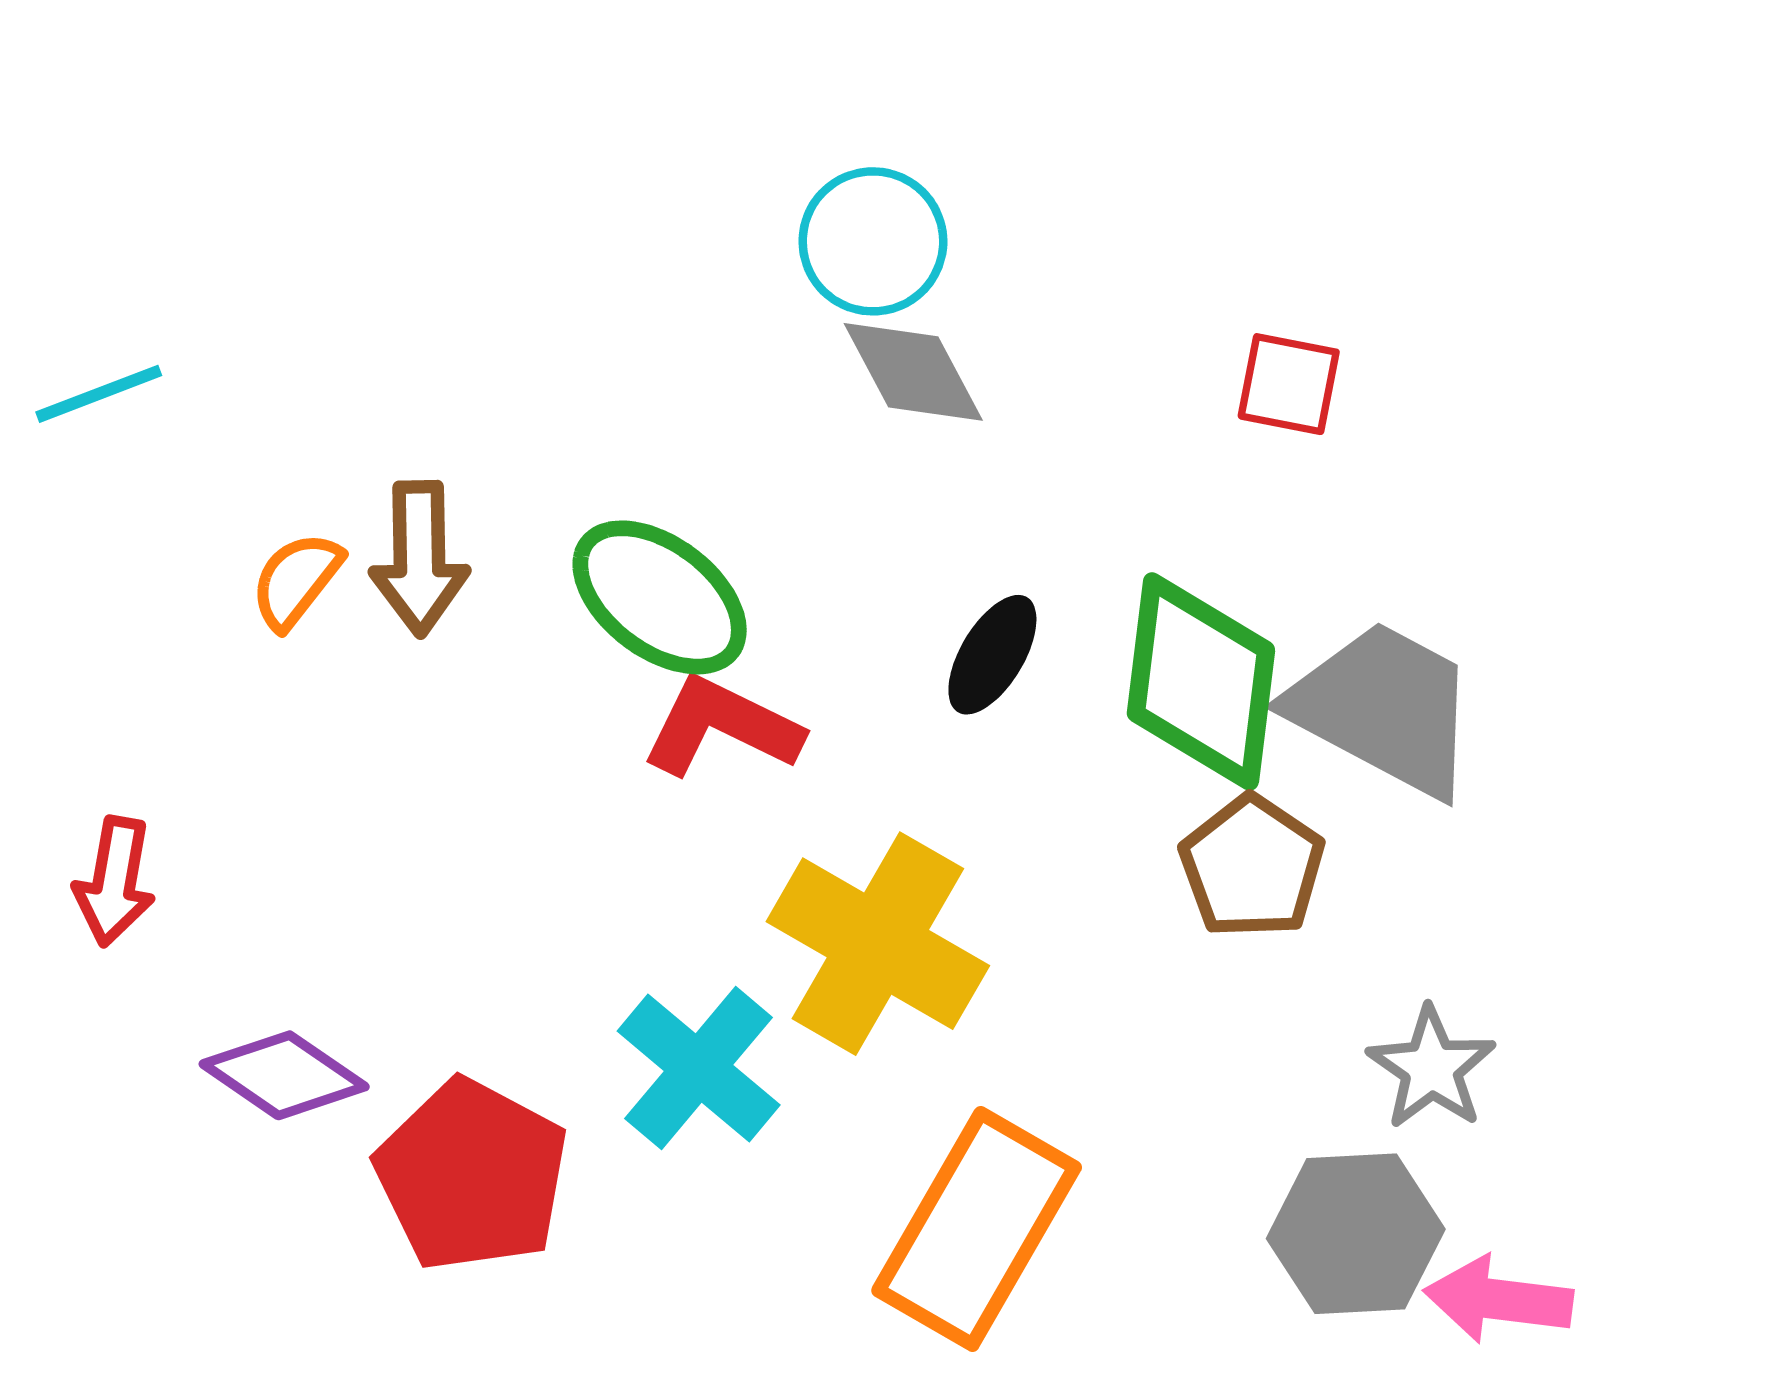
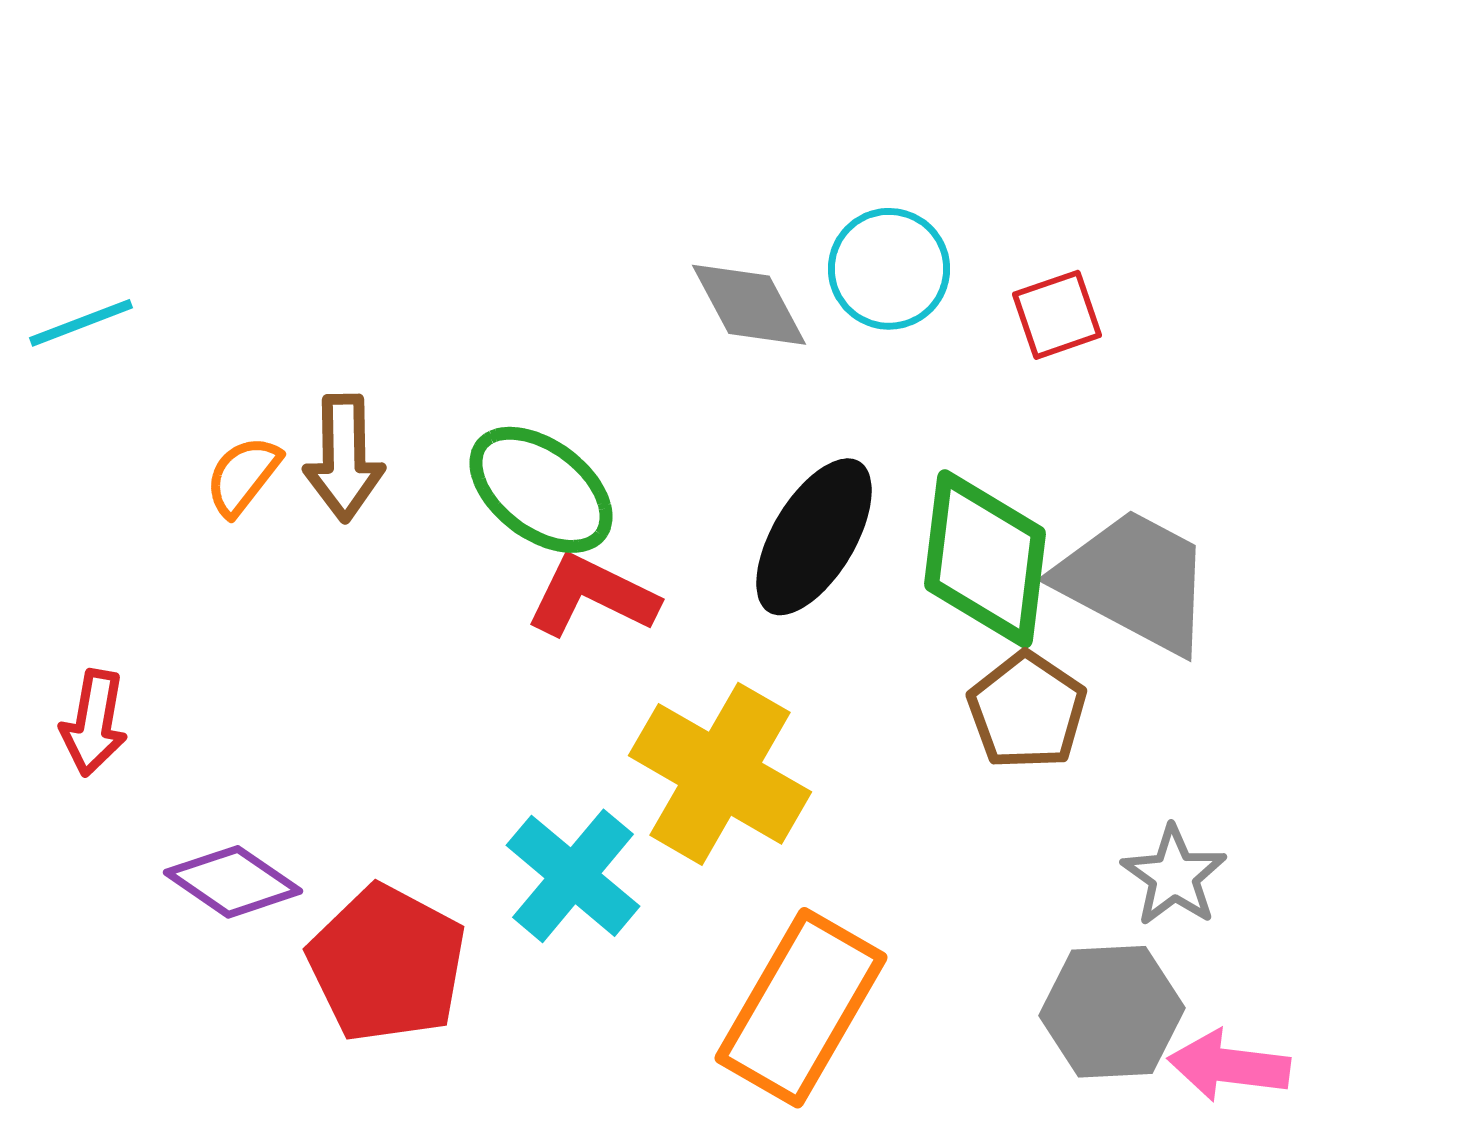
cyan circle: (873, 241) -> (889, 269), moved
red square: (1289, 384) -> (1057, 315), turned -30
black ellipse: (992, 655) -> (814, 537), size x1.6

